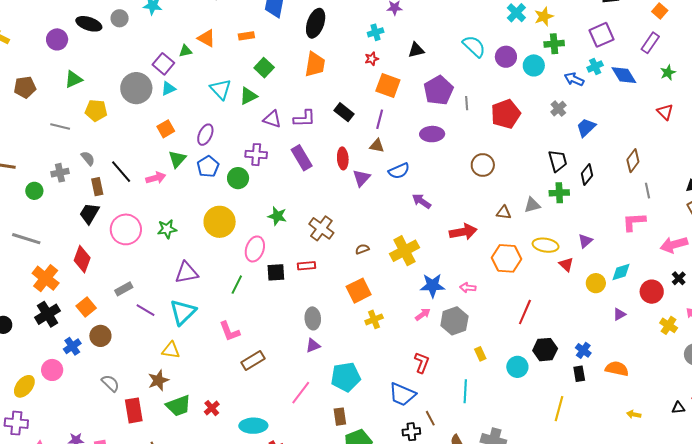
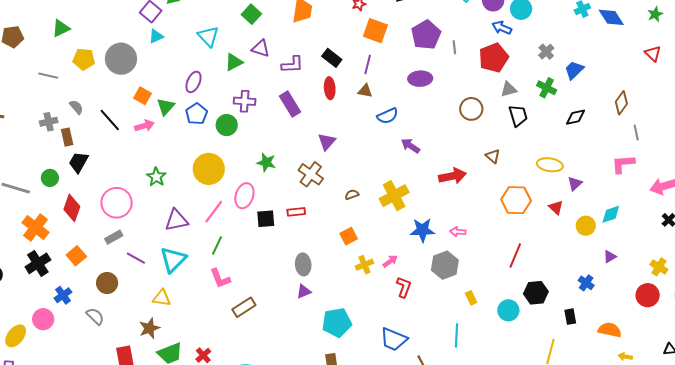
blue arrow: (574, 79) -> (502, 28), moved
gray circle: (136, 88) -> (121, 59), moved
green triangle: (248, 96) -> (234, 62), moved
purple triangle: (272, 119) -> (261, 48), moved
orange square: (166, 129) -> (143, 96), moved, turned -30
red ellipse: (343, 158) -> (330, 88), moved
black trapezoid: (558, 161) -> (518, 116), moved
black diamond: (587, 175) -> (576, 117), turned 40
purple triangle: (361, 178) -> (327, 142), moved
brown rectangle: (97, 187) -> (67, 137), moved
green circle: (34, 191) -> (50, 178), moved
green cross: (559, 193) -> (547, 88), moved, turned 30
gray triangle: (532, 205) -> (509, 89), moved
brown triangle: (504, 212) -> (493, 156), turned 35
pink circle: (126, 229) -> (117, 203), moved
green star: (167, 229) -> (156, 177), turned -30
yellow ellipse: (546, 245) -> (550, 165), moved
orange hexagon: (506, 258) -> (516, 200), moved
green line: (237, 285) -> (217, 245), moved
orange square: (359, 291) -> (349, 236), size x0.7
red circle: (652, 292) -> (648, 295), moved
pink arrow: (423, 314) -> (390, 261), moved
brown circle: (100, 336) -> (107, 283), moved
blue cross: (583, 350) -> (586, 283), moved
red L-shape: (422, 363) -> (404, 287), moved
orange semicircle: (617, 369) -> (610, 330), moved
gray semicircle: (110, 383) -> (95, 316), moved
pink line: (301, 393) -> (214, 212), moved

